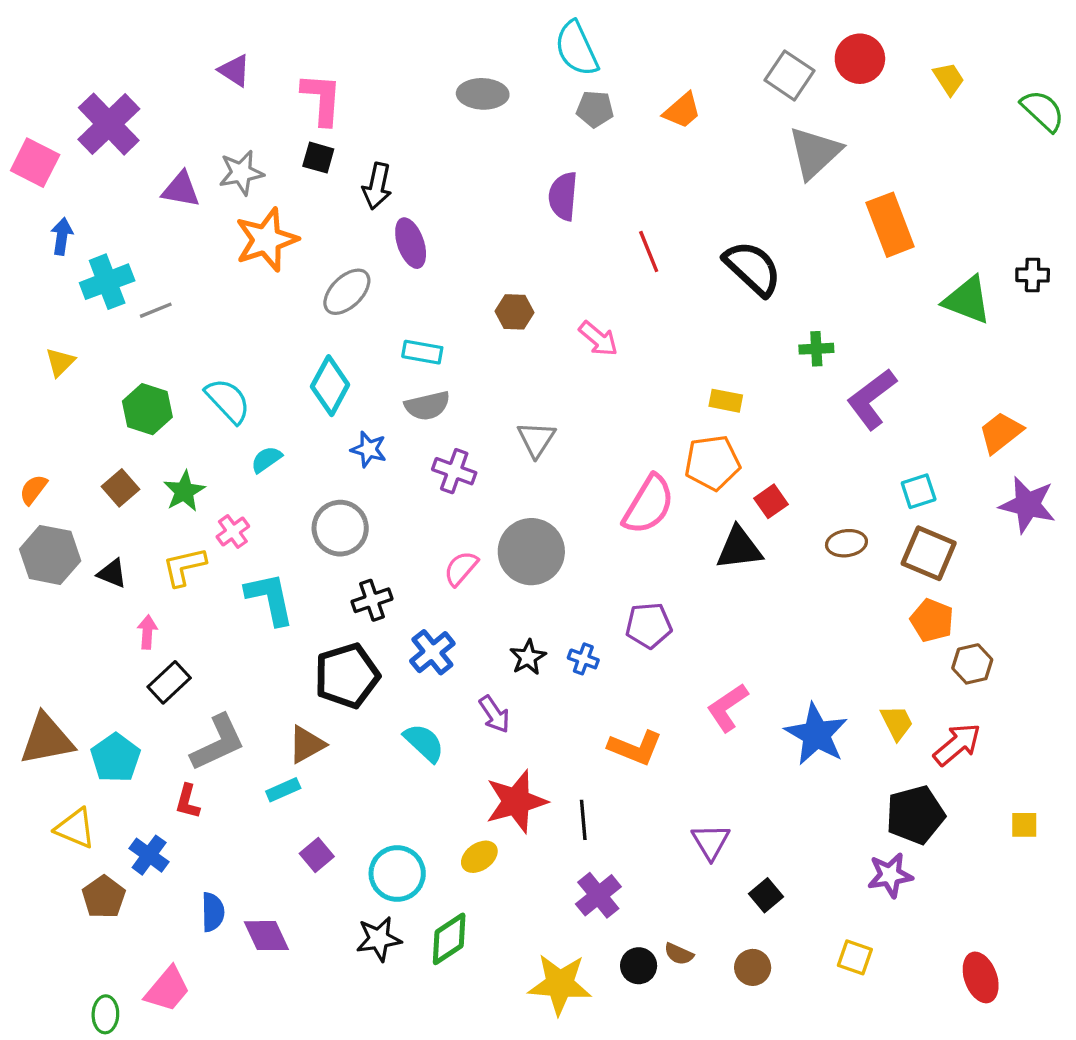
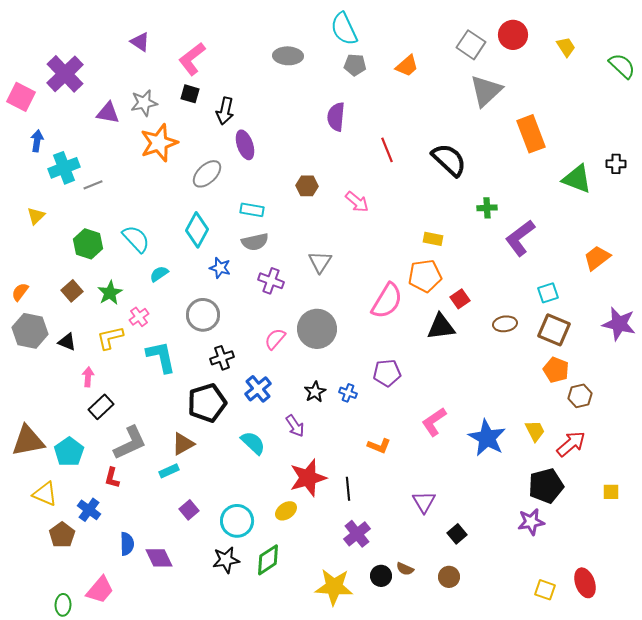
pink L-shape: (322, 99) -> (192, 59), turned -132
purple star: (1028, 505) -> (619, 324), moved
orange L-shape: (635, 748) -> (379, 446), size x0.7
yellow square: (855, 957) -> (545, 590), moved

